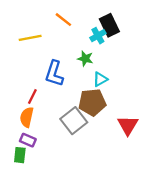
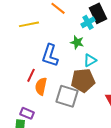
orange semicircle: (27, 117) -> (41, 86), moved
gray square: (74, 121) -> (67, 96), turned -35

